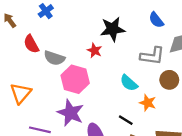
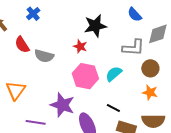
pink hexagon: (75, 79) -> (85, 76), moved
cyan semicircle: (129, 83) -> (114, 74), turned 102
orange star: (148, 103) -> (150, 92), moved

